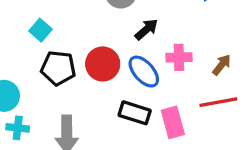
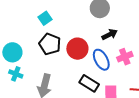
pink cross: (179, 57) -> (125, 57), turned -35

